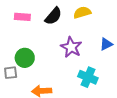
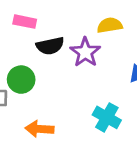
black semicircle: (53, 16) -> (50, 46), moved, turned 30
purple star: (71, 47) -> (85, 52), moved

